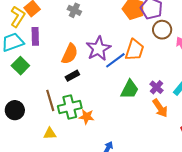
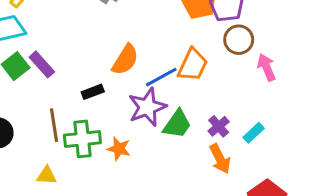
purple rectangle: (35, 36) -> (42, 64), moved, turned -48
purple star: (98, 49) -> (147, 107), moved
orange semicircle: (70, 54) -> (125, 60), moved
orange star: (87, 117) -> (119, 149), moved

